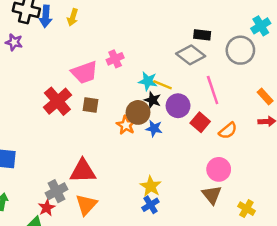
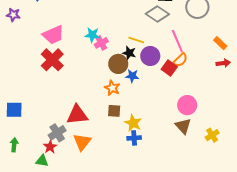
pink cross: (115, 59) -> (101, 43), moved
pink trapezoid: (84, 72) -> (53, 35), moved
cyan star: (148, 81) -> (92, 35), moved
brown square: (90, 105) -> (114, 111), moved
orange star: (126, 125) -> (112, 88), moved
orange semicircle: (228, 131) -> (180, 60), moved
blue cross: (150, 205) -> (134, 138), turned 32
yellow cross: (246, 209) -> (212, 135), turned 32

